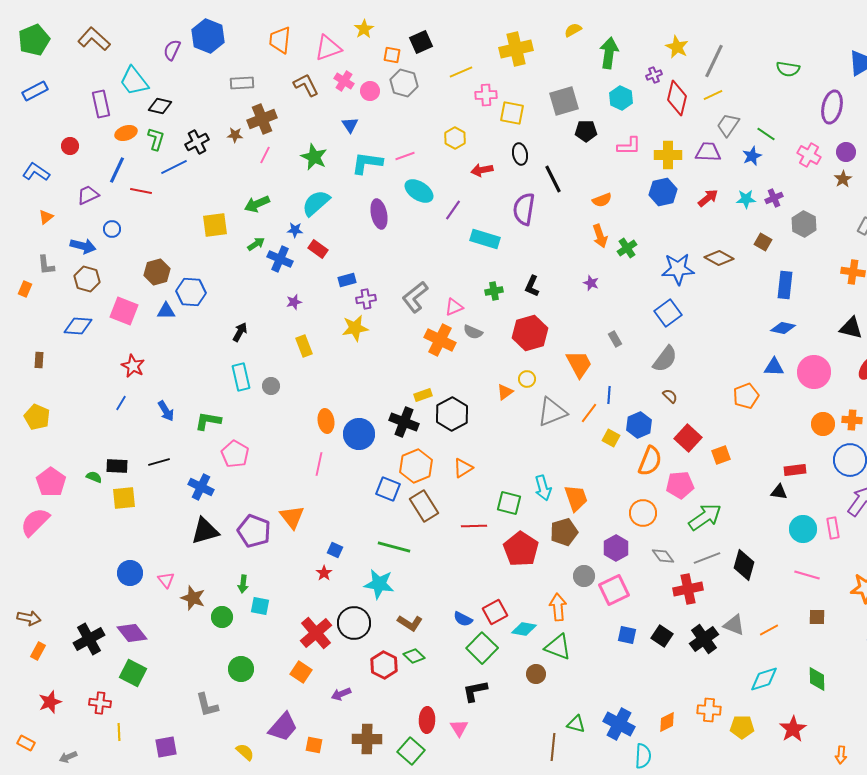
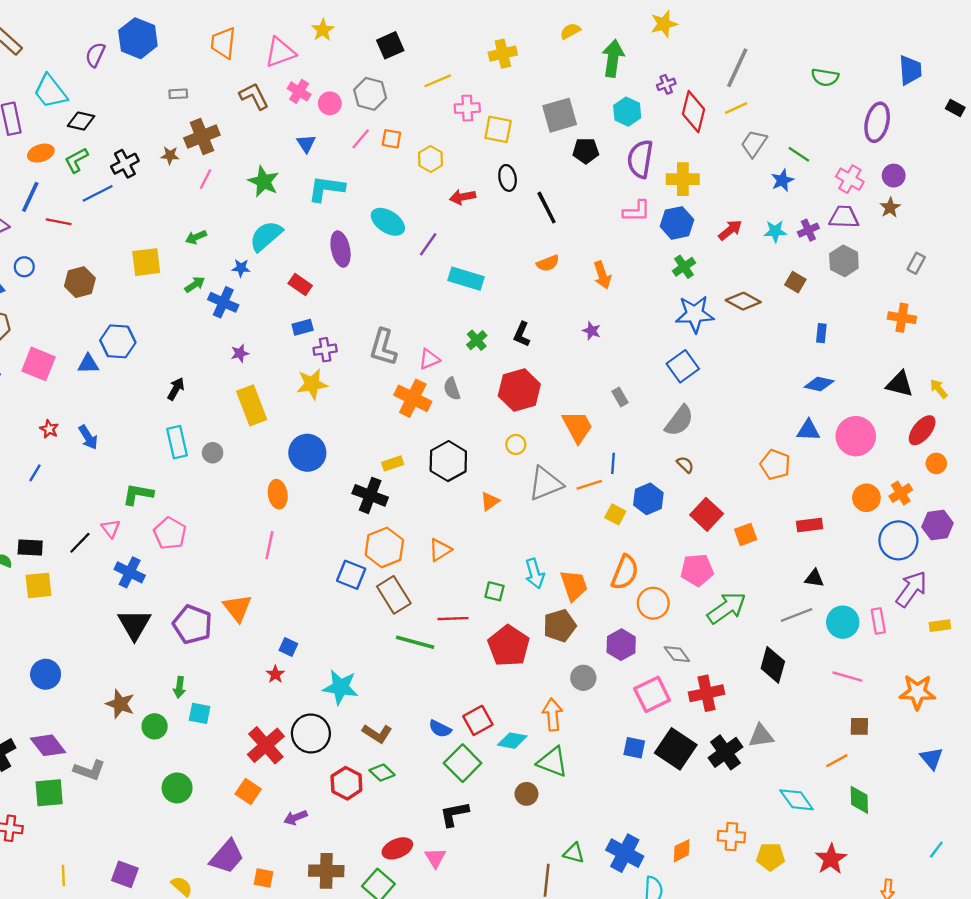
yellow star: (677, 47) -> (664, 24), moved, turned 30
yellow cross: (516, 49) -> (503, 54), size x0.7
orange square: (392, 55) -> (391, 139), moved
gray rectangle: (242, 83) -> (178, 94), size x0.7
green L-shape: (156, 139) -> (76, 160), turned -135
pink L-shape: (629, 146) -> (637, 211), moved
purple trapezoid: (708, 152) -> (844, 217), moved
pink line: (405, 156) -> (361, 139), moved, turned -30
orange semicircle: (602, 200) -> (548, 263), moved
green arrow: (257, 204) -> (196, 237), size x0.7
purple semicircle: (524, 209) -> (640, 159), moved
green cross: (627, 248) -> (684, 267), moved
red rectangle: (318, 249) -> (300, 285), moved
brown hexagon: (157, 272) -> (80, 282), moved
blue rectangle: (785, 285) -> (821, 333), size x0.6
green cross: (494, 291) -> (477, 340), turned -30
gray L-shape: (415, 297) -> (383, 347), turned -36
gray semicircle: (473, 332) -> (452, 389), turned 48
yellow rectangle: (304, 346) -> (252, 405), size x1.5
red star: (133, 366) -> (49, 429), size x0.7
orange triangle: (505, 392) -> (490, 501), moved
orange pentagon: (746, 396) -> (775, 465), turned -30
blue arrow: (166, 411) -> (88, 437), moved
orange line: (589, 413) -> (589, 485), turned 35
black hexagon: (452, 414) -> (448, 461), moved
orange cross: (852, 420) -> (901, 493), turned -36
blue circle: (359, 434) -> (307, 453), moved
orange semicircle: (650, 461) -> (625, 572), moved
black line: (159, 462) -> (80, 543), turned -30
red rectangle: (795, 470) -> (810, 525), moved
green square: (509, 503) -> (494, 591), size x0.7
black triangle: (205, 531) -> (134, 624), turned -44
green line: (394, 547) -> (415, 642), moved
gray line: (707, 558) -> (797, 615), moved
pink triangle: (166, 580) -> (111, 529), moved
pink square: (614, 590) -> (652, 694), moved
gray triangle: (734, 625) -> (761, 736), turned -30
orange line: (769, 630) -> (837, 761), moved
black square: (662, 636) -> (676, 749), size x1.6
green square: (133, 673) -> (49, 793), turned -32
cyan diamond: (764, 679) -> (797, 800), turned 72
gray L-shape: (207, 705) -> (89, 770), moved, turned -56
red ellipse: (427, 720) -> (397, 848), turned 65
yellow line: (119, 732) -> (63, 876), moved
purple square: (166, 747) -> (125, 874), moved, turned 30

